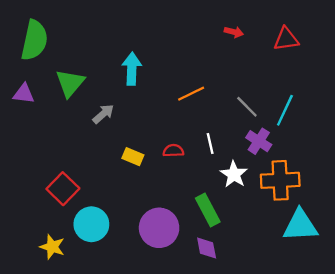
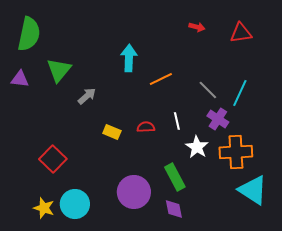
cyan arrow: (132, 69) -> (129, 58), moved
cyan circle: (91, 224) -> (75, 204), moved
cyan triangle: (300, 225) -> (253, 190), turned 36

